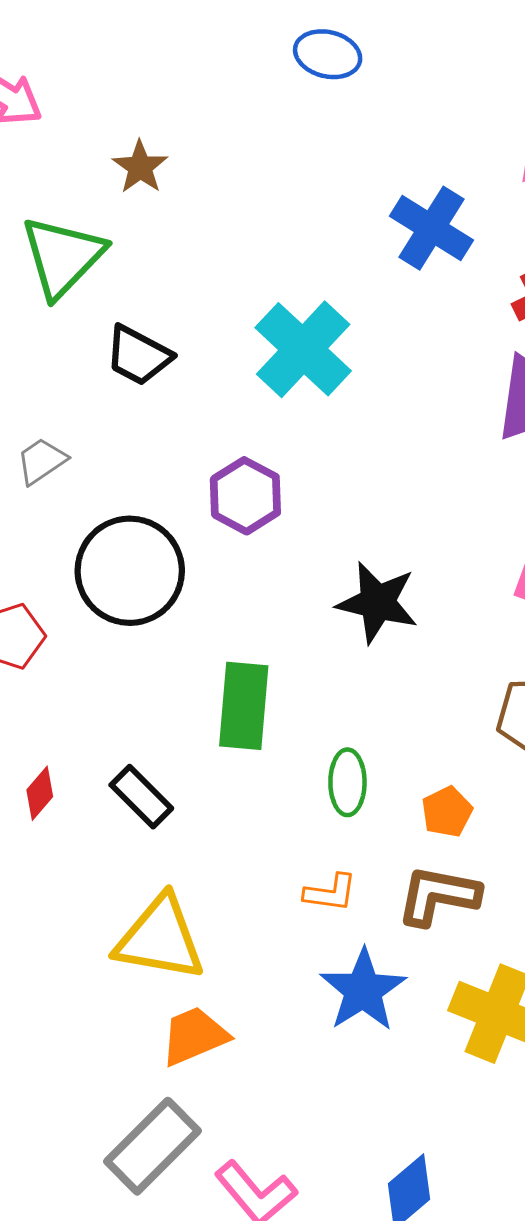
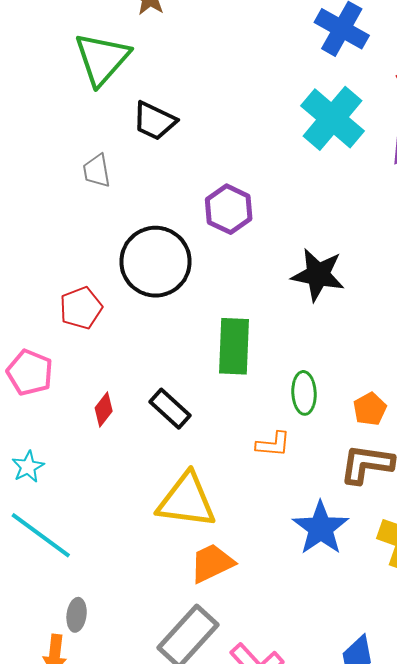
cyan cross: (303, 349) -> (332, 118), moved
gray trapezoid: (42, 461) -> (97, 171), moved, turned -63
orange L-shape: (330, 893) -> (273, 444), moved

